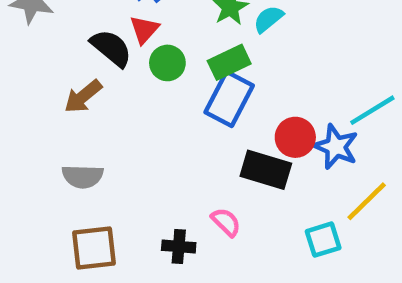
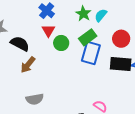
black semicircle: (111, 48) -> (20, 44), moved
red circle: (295, 137) -> (121, 39), moved
black rectangle: (266, 170) -> (121, 64), moved

